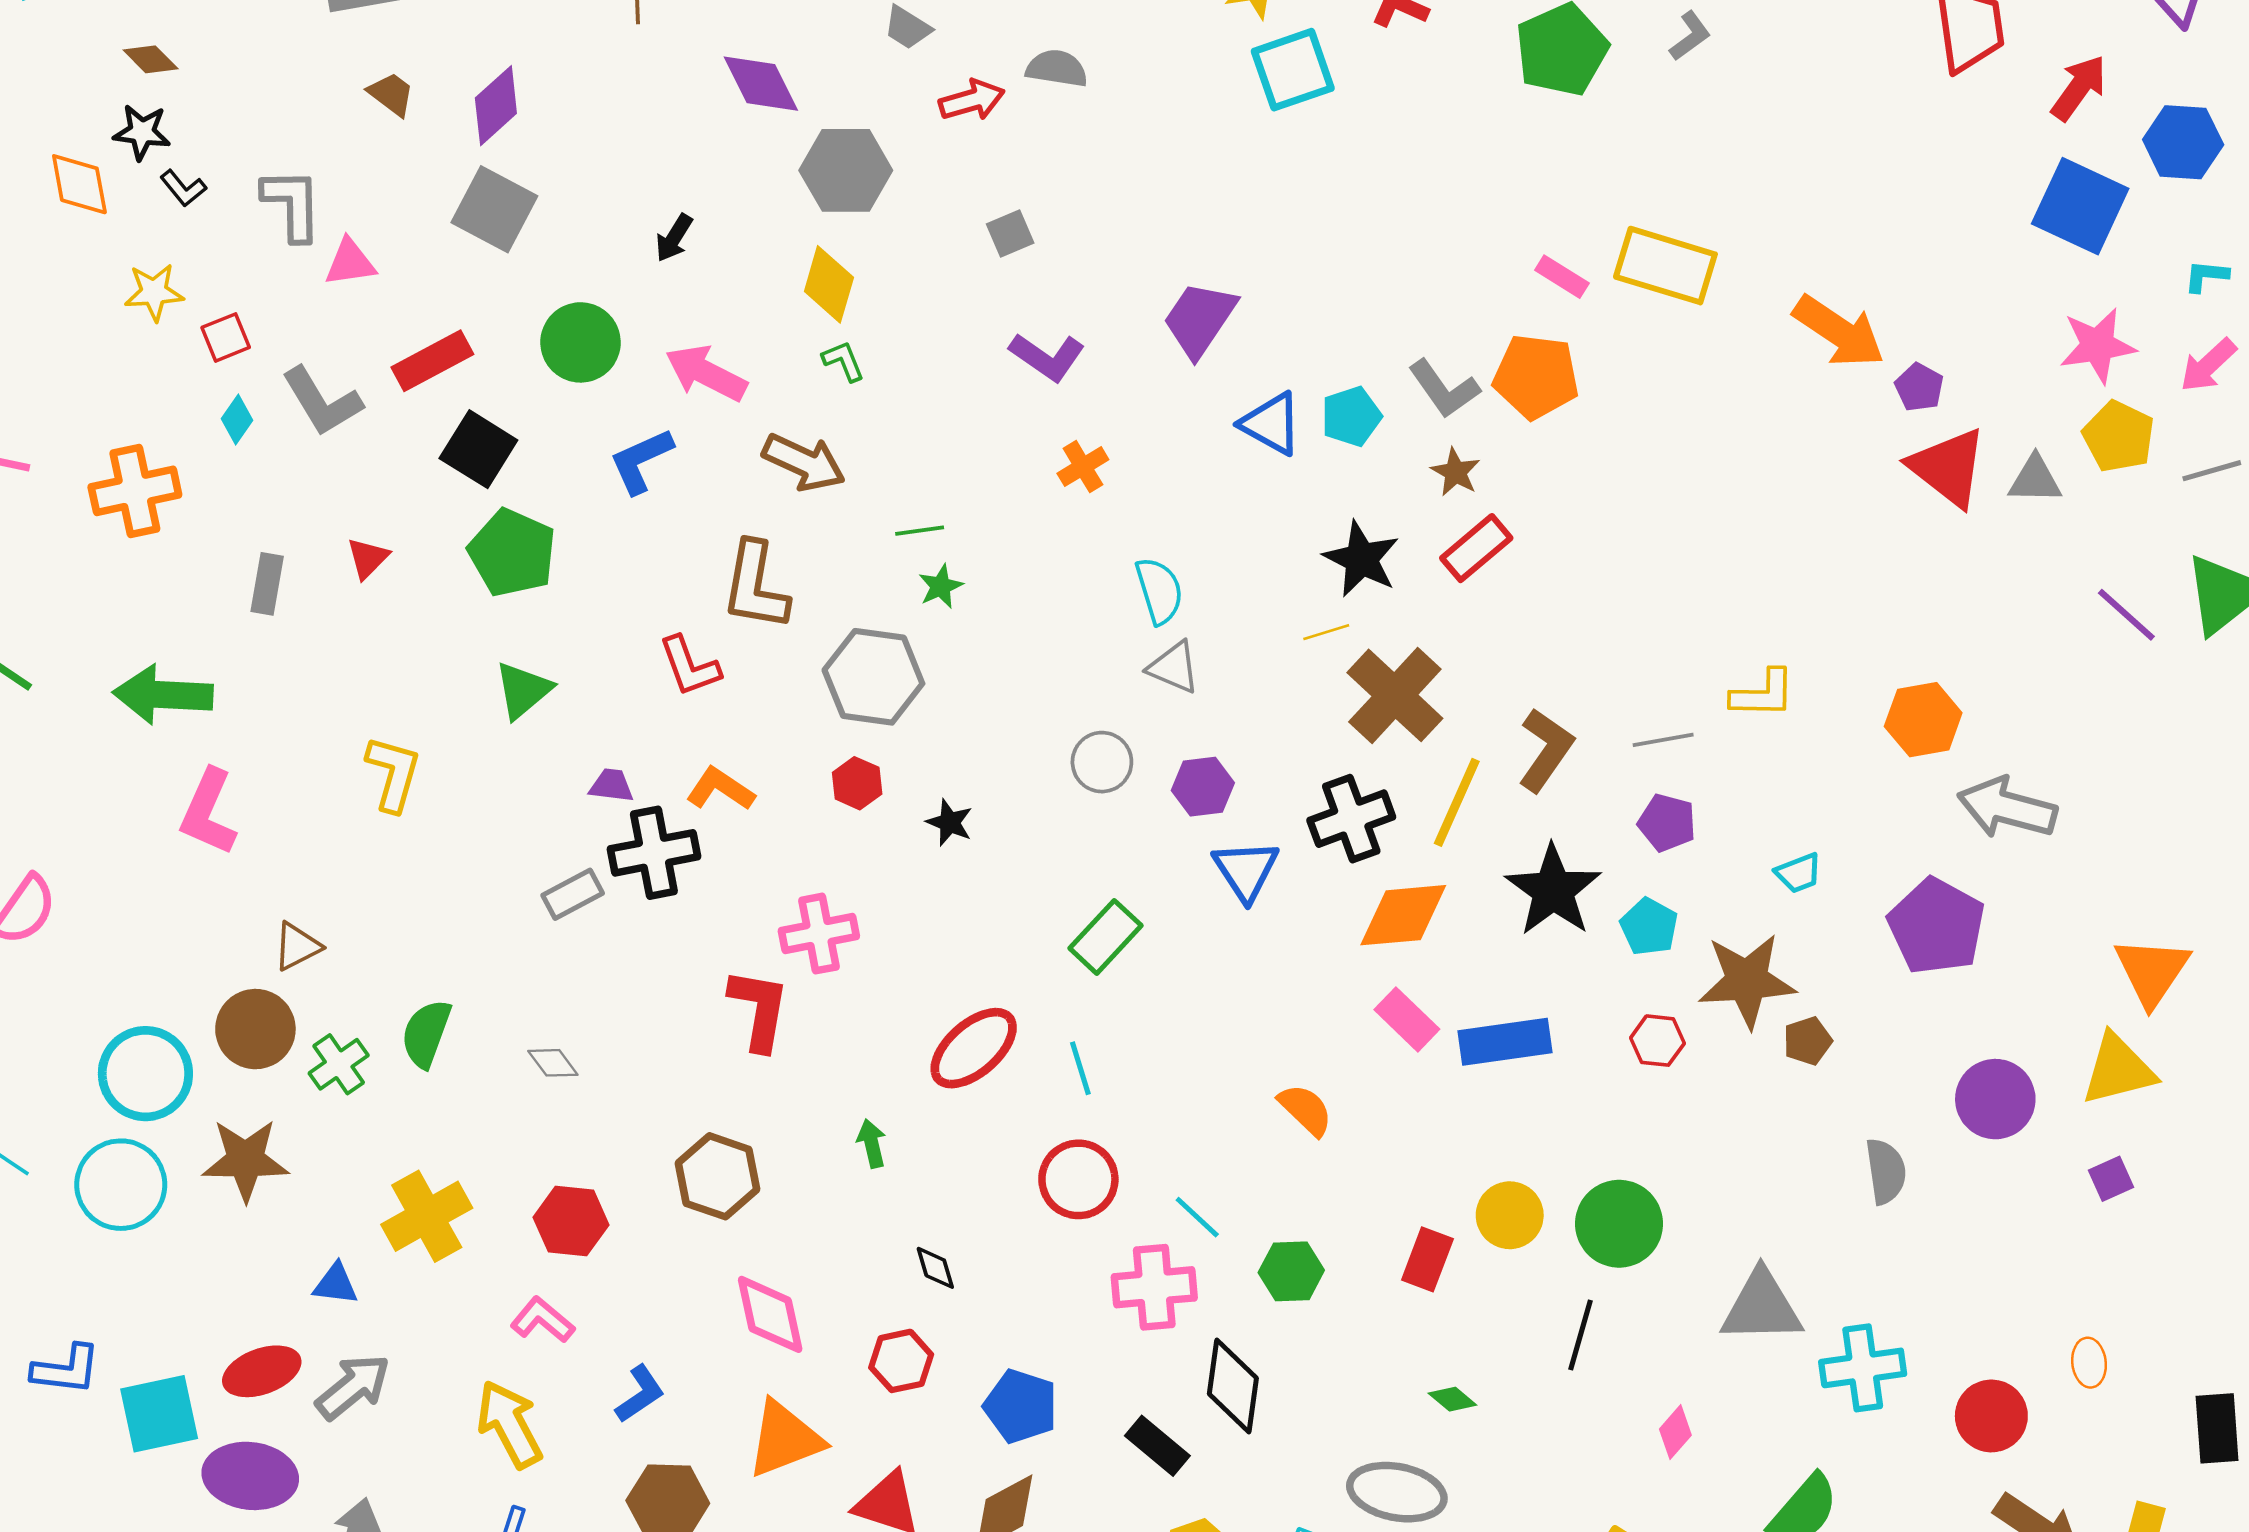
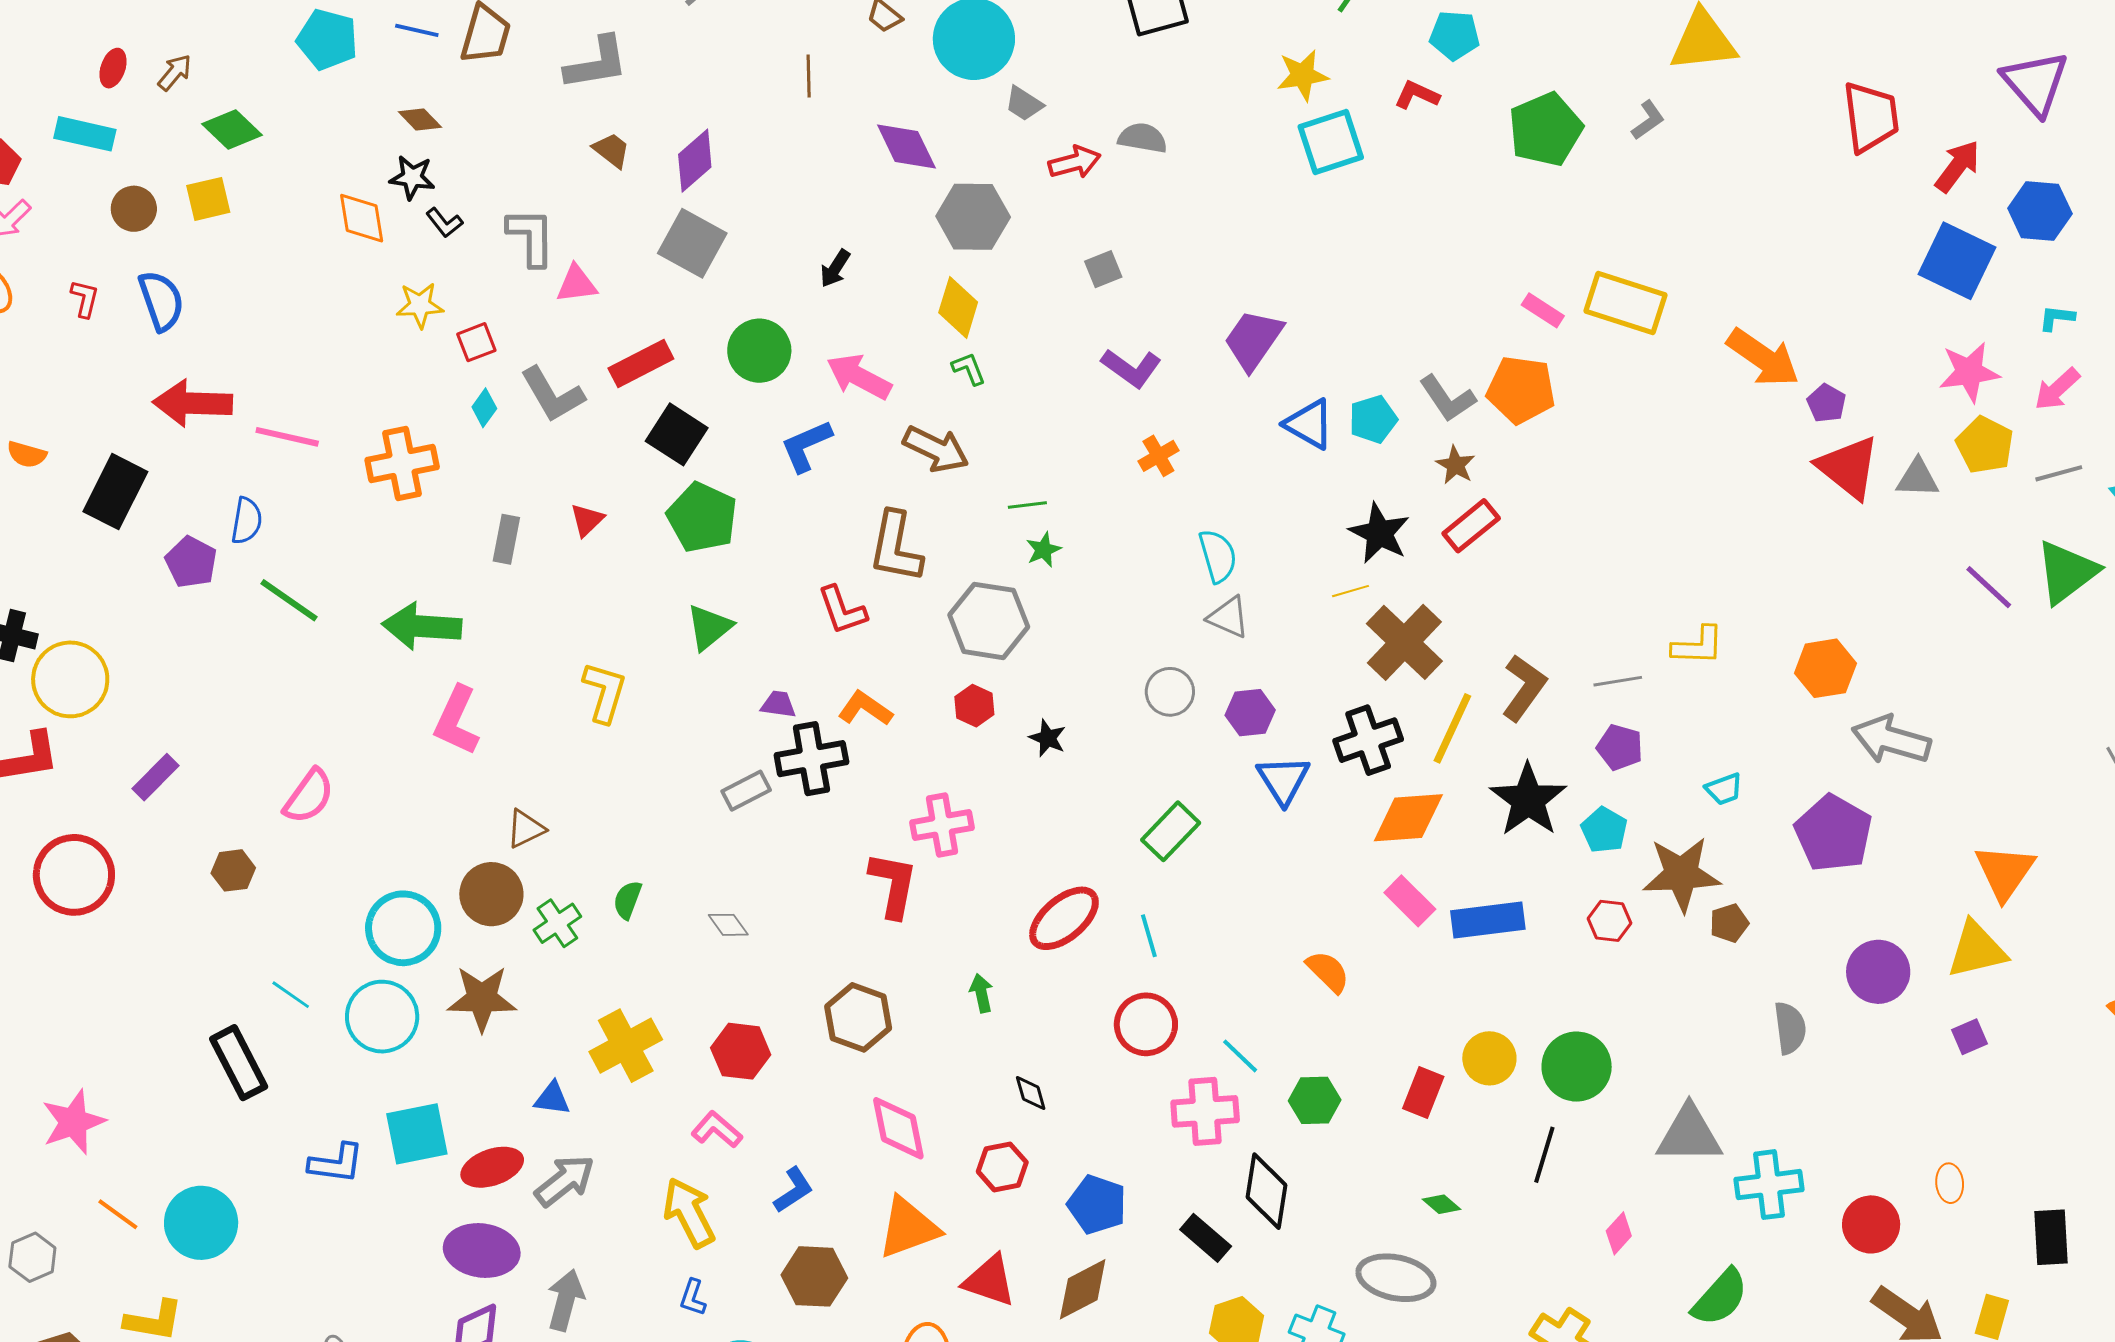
green semicircle: (426, 1033) -> (628, 900), size x0.7
cyan square: (159, 1414) -> (417, 1134), moved

